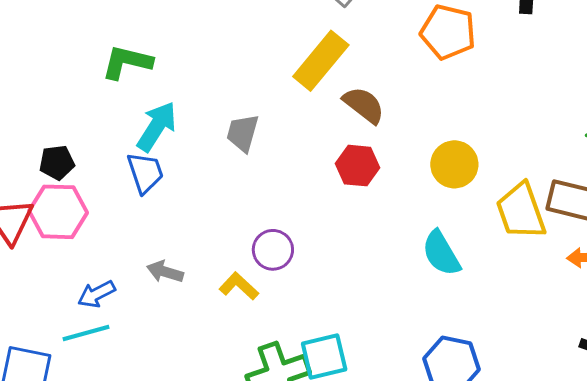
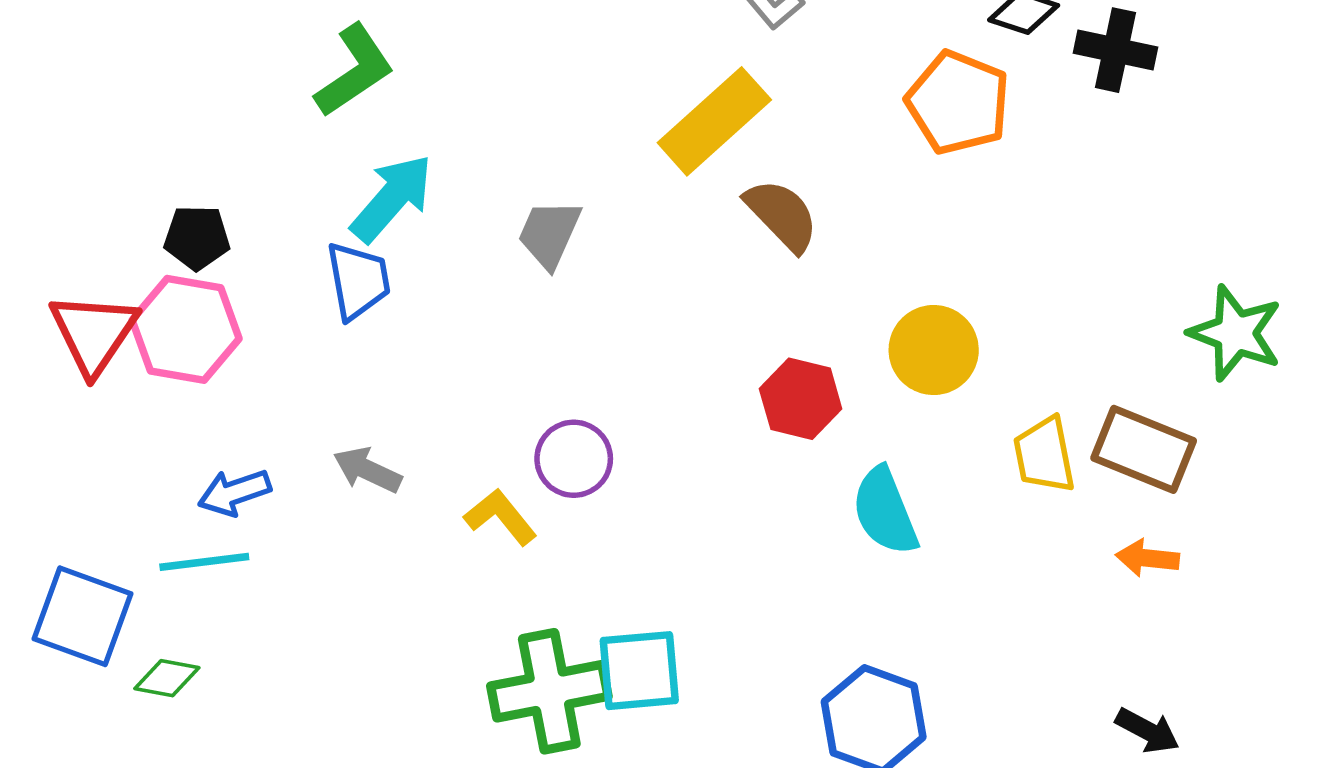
green L-shape: (127, 62) -> (354, 71), turned 124
red hexagon: (358, 166) -> (801, 399), moved
yellow trapezoid: (521, 211) -> (1044, 455), size x0.7

